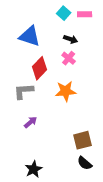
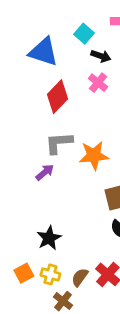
cyan square: (64, 13) -> (84, 34), moved
gray L-shape: (24, 91) -> (59, 143), moved
orange star: (66, 91) -> (94, 155), moved

